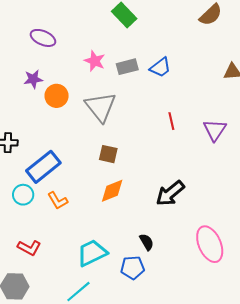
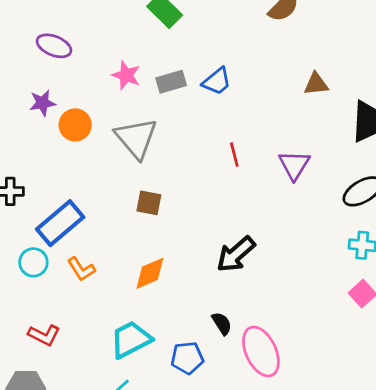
orange diamond: (112, 191) -> (150, 273), moved
black semicircle: (147, 242) -> (222, 323), moved
pink ellipse: (210, 244) -> (261, 352), moved

